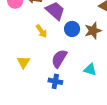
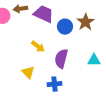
yellow arrow: (42, 31) -> (38, 46), moved
blue cross: (55, 81) -> (54, 84), moved

